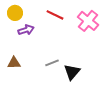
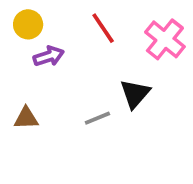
red line: (55, 15) -> (103, 28), turned 30
black triangle: (72, 72) -> (135, 94), moved

